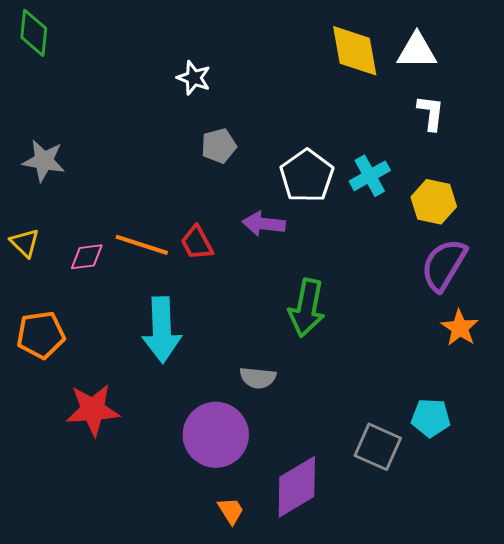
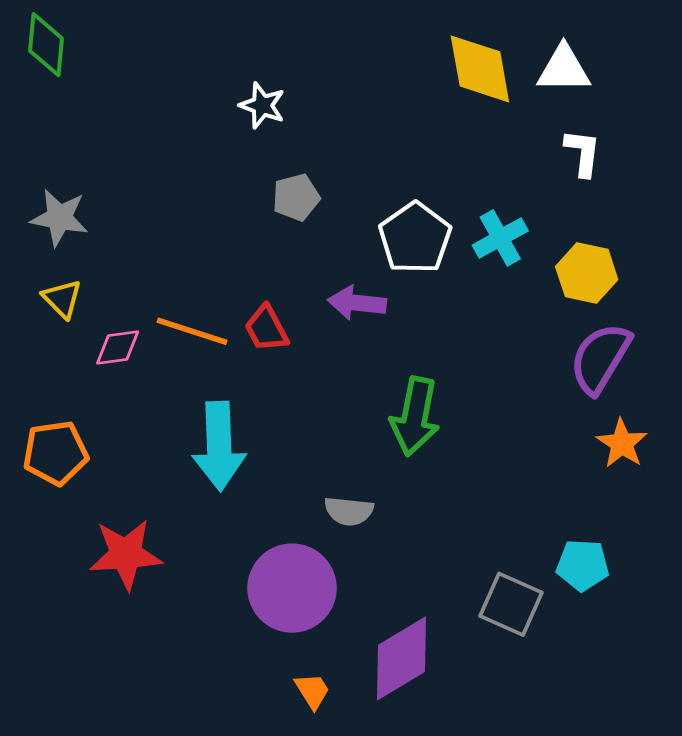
yellow triangle: (25, 243) -> (62, 299), moved

